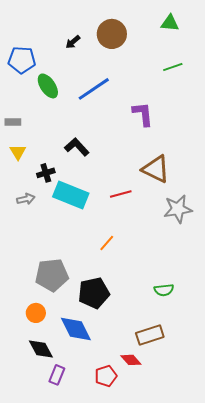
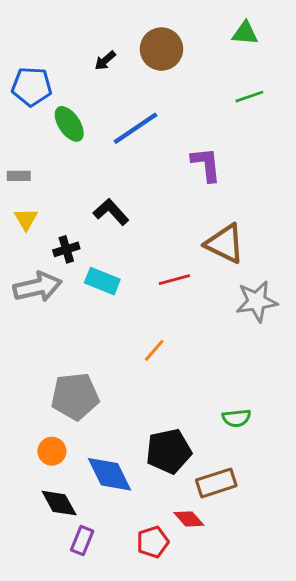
cyan rectangle: (71, 195) -> (102, 281), size x0.7
gray arrow: (26, 199) -> (37, 287), size x1.8
black pentagon: (94, 293) -> (169, 451), moved

